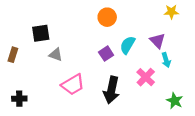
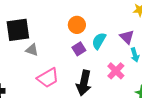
orange circle: (107, 17) -> (77, 25), moved
black square: (41, 33) -> (18, 30), size x1.4

